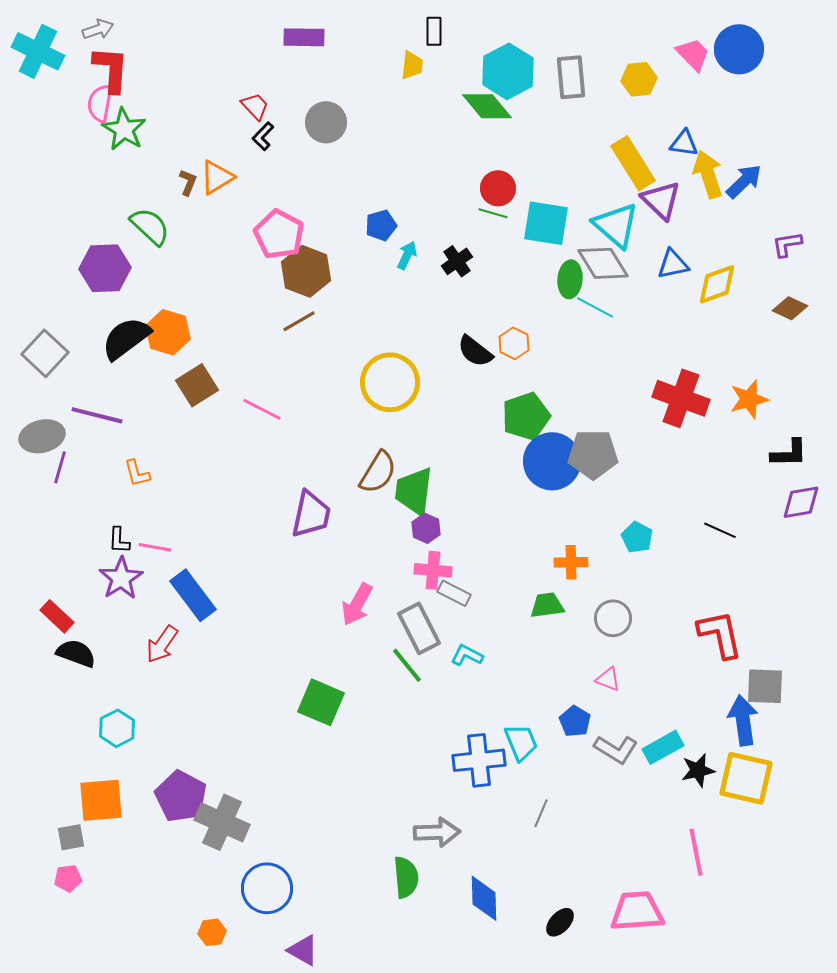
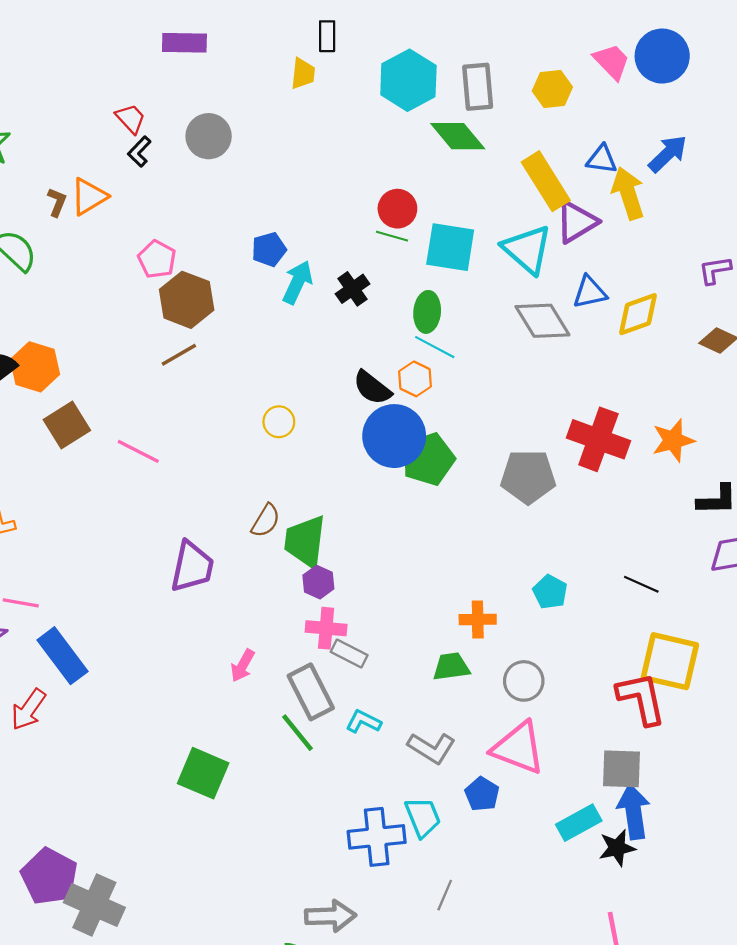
green diamond: (487, 106) -> (458, 136), moved
blue arrow: (744, 181) -> (668, 154), moved
purple triangle: (661, 200) -> (576, 222), turned 45
pink pentagon: (279, 234) -> (157, 259), size x0.7
cyan arrow: (407, 255) -> (298, 282), size x1.4
gray diamond: (603, 263) -> (542, 321), moved
green ellipse: (570, 279) -> (427, 312), moved
cyan line: (595, 307) -> (435, 347), moved
yellow circle: (390, 382) -> (279, 422), size x0.5
gray pentagon: (593, 454) -> (528, 477), moved
blue circle: (552, 461) -> (394, 436), moved
brown semicircle: (378, 472) -> (266, 521), size x0.7
pink arrow: (357, 604) -> (243, 666), size x0.7
pink triangle: (608, 679) -> (518, 748), size x2.0
gray square: (765, 686) -> (622, 769), moved
blue arrow: (743, 720) -> (634, 812), moved
gray L-shape: (616, 749) -> (432, 748), moved
yellow square: (746, 778) -> (670, 661), moved

